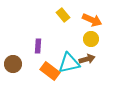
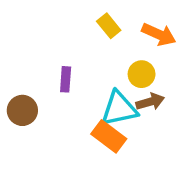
yellow circle: (91, 39) -> (142, 74), moved
orange rectangle: (50, 71) -> (109, 136), moved

